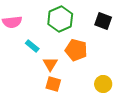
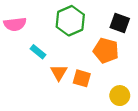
orange pentagon: (76, 50) -> (106, 51), moved
orange square: (53, 84) -> (82, 78), moved

